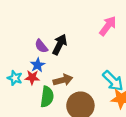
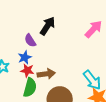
black arrow: (60, 44) -> (48, 26), moved
red star: (32, 77) -> (27, 70), moved

